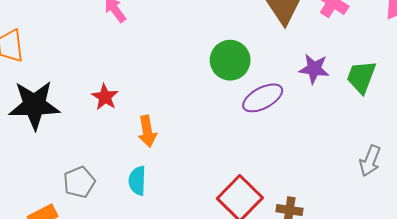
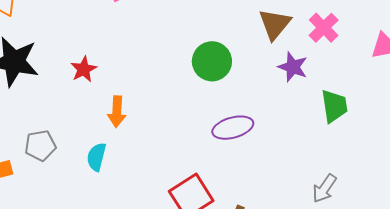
purple star: (314, 69) -> (293, 67), moved
green trapezoid: (361, 77) -> (334, 106), turned 138
purple ellipse: (263, 98) -> (233, 128), moved

